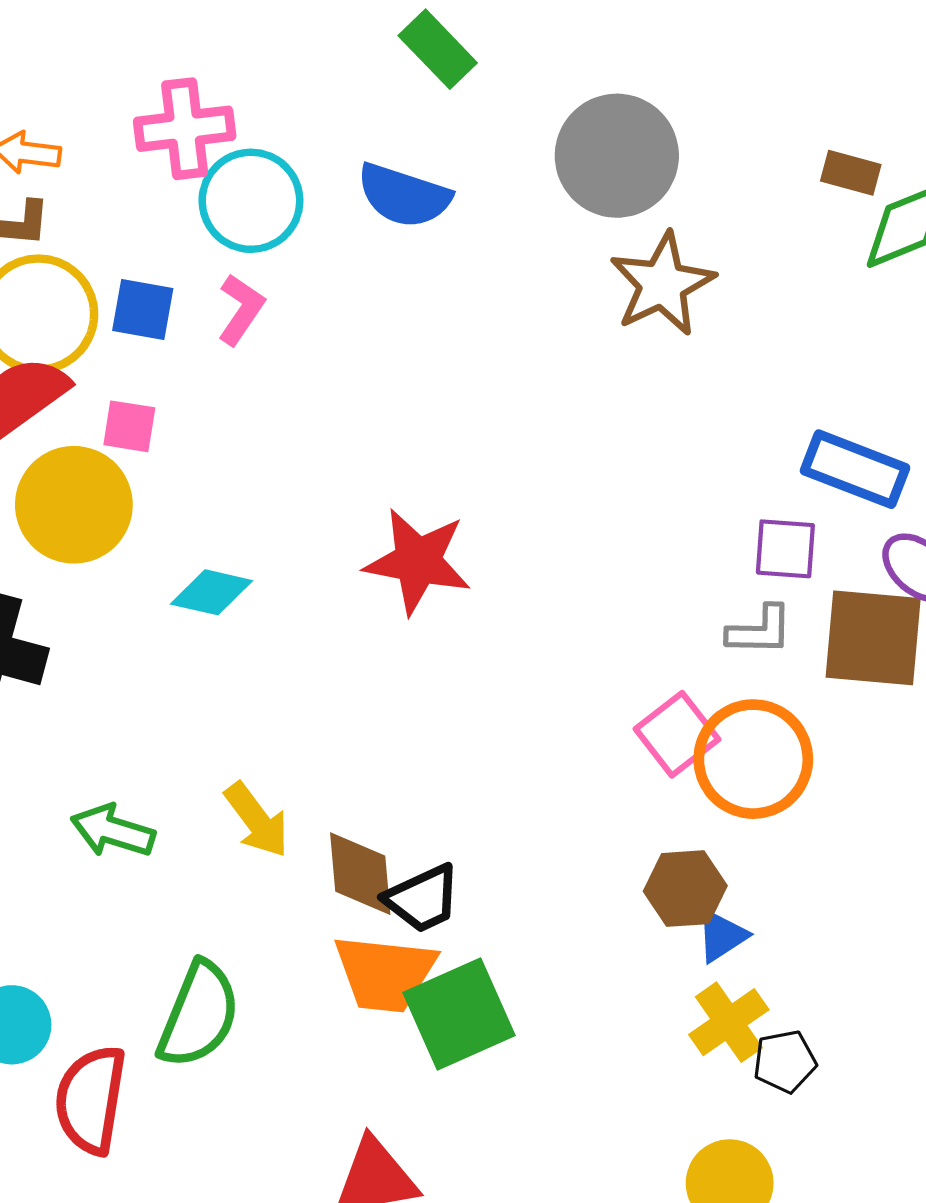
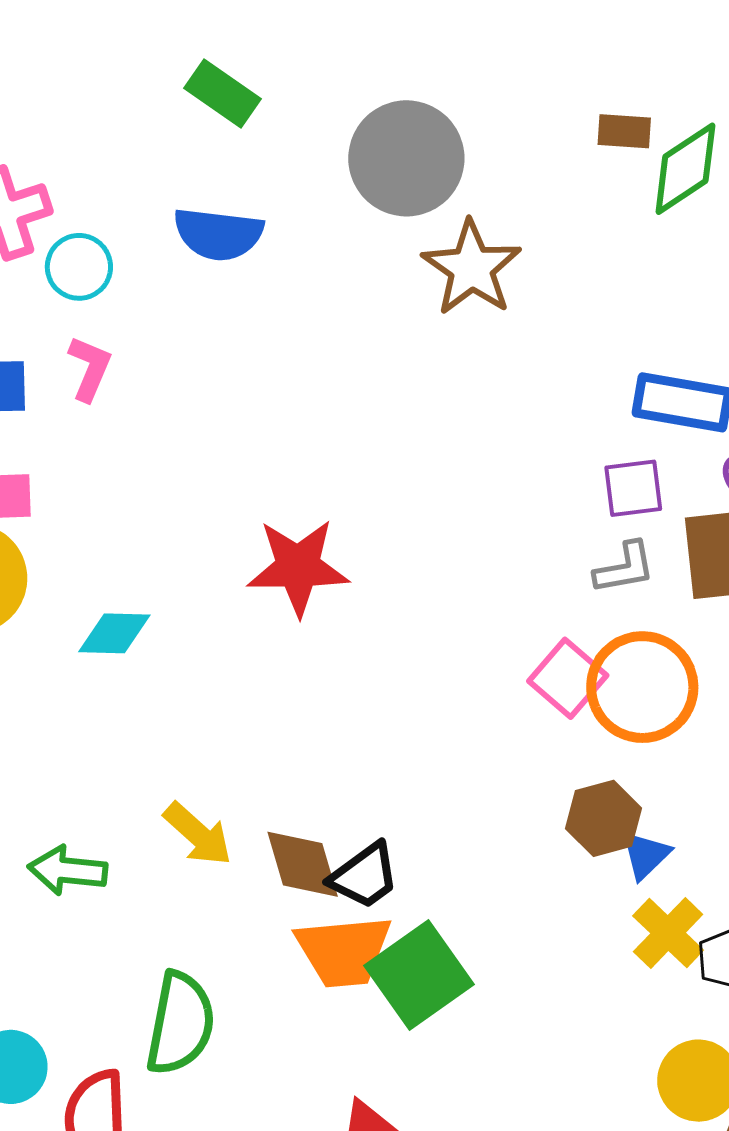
cyan circle: (251, 201) -> (79, 267), size x0.7

